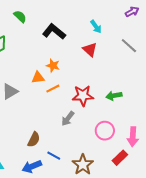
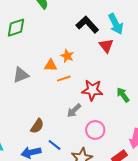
cyan arrow: (96, 27) -> (116, 24), size x1.5
black L-shape: (54, 32) -> (87, 25), moved
green arrow: (114, 96) -> (123, 95), turned 56
pink circle: (105, 131) -> (95, 130), moved

